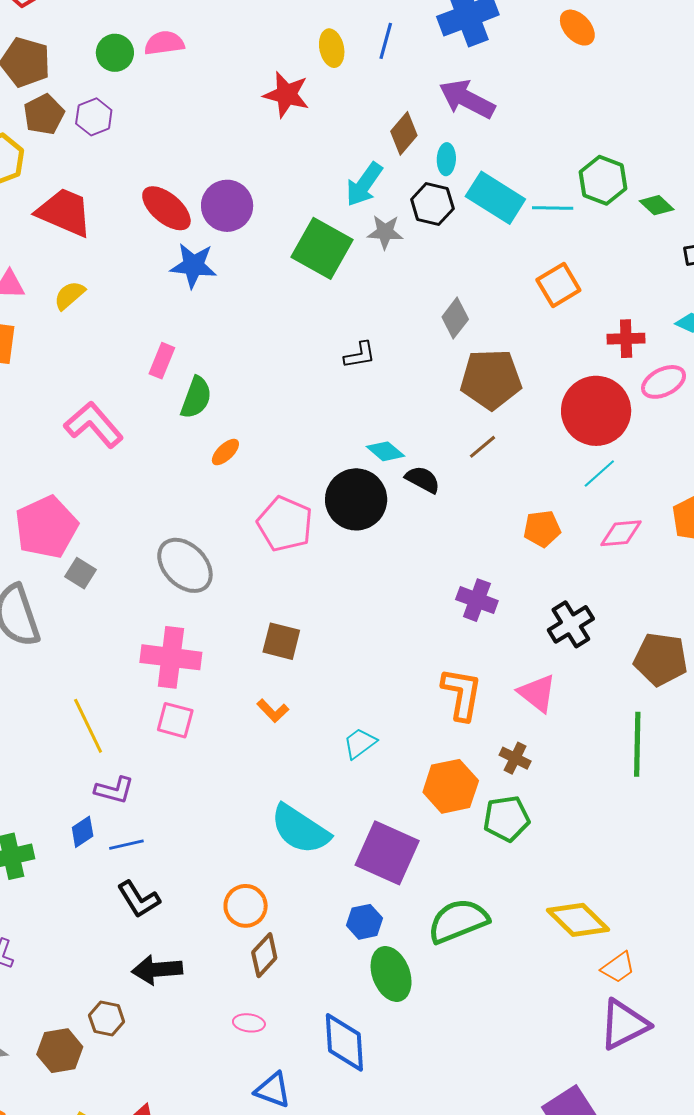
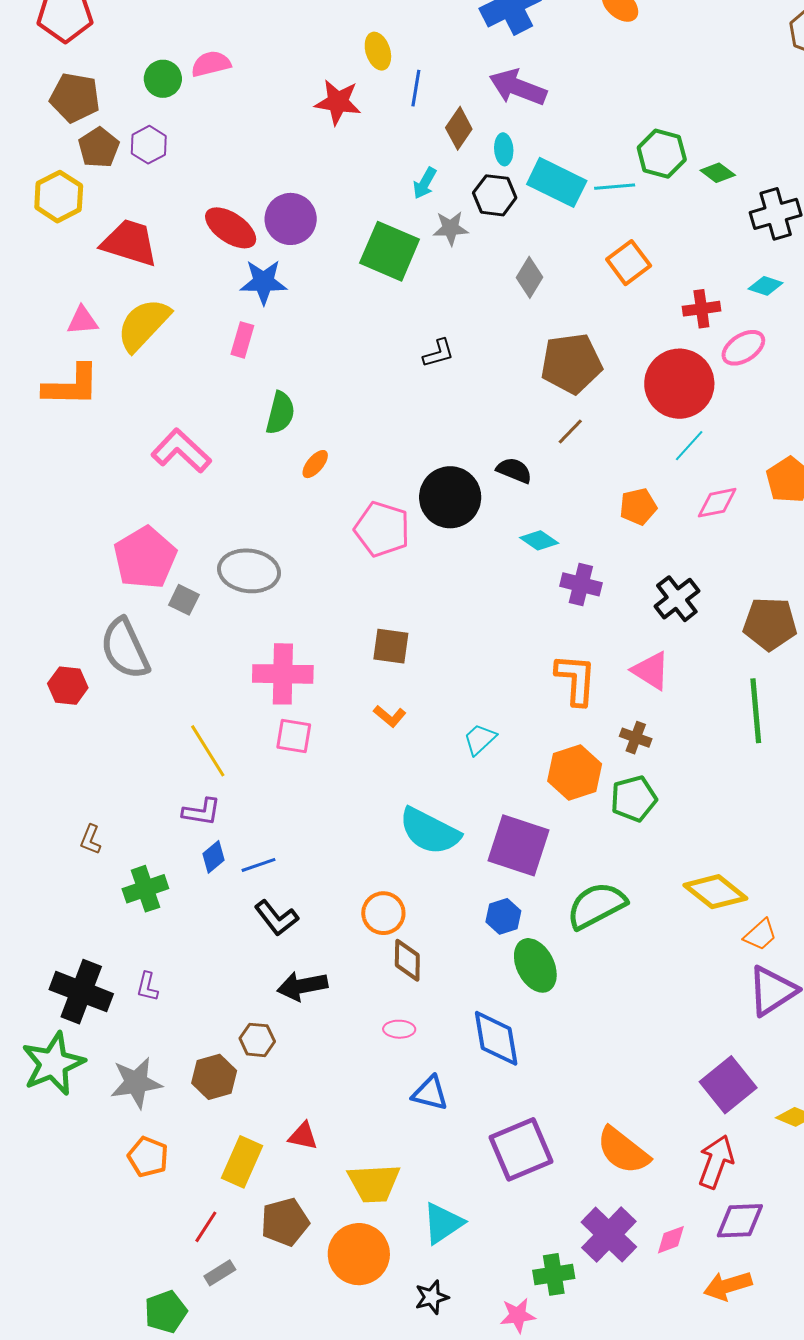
blue line: (386, 41) -> (416, 88), moved
cyan arrow: (364, 184) -> (425, 183), size x0.7
yellow semicircle: (69, 295) -> (143, 325), size x1.8
gray diamond: (455, 318) -> (530, 277), moved
pink rectangle: (162, 361) -> (242, 340), moved
cyan diamond: (385, 451) -> (539, 540), moved
gray ellipse: (185, 565) -> (249, 571), moved, turned -32
purple L-shape: (114, 790) -> (202, 812), moved
brown diamond: (264, 955) -> (407, 960), turned -36

